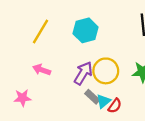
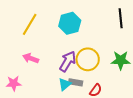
gray rectangle: (92, 97) -> (76, 82), turned -32
cyan triangle: (104, 101) -> (65, 84), moved

